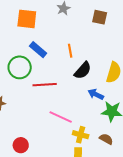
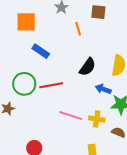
orange line: (70, 51) -> (78, 29), moved
green circle: (20, 67) -> (24, 84), moved
yellow cross: (81, 135) -> (97, 119), moved

